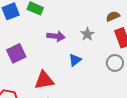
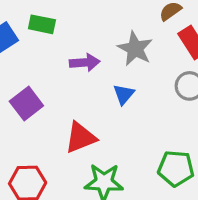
gray star: (87, 34) -> (135, 49), size x1.5

